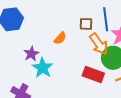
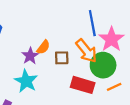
brown square: (86, 24) -> (62, 58), moved
purple star: (31, 54) -> (30, 56), moved

